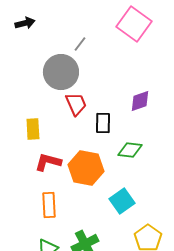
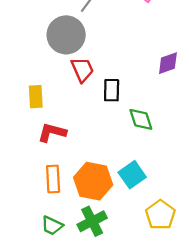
purple diamond: (140, 101) -> (168, 63), moved
green diamond: (130, 150) -> (141, 119), turned 65
orange hexagon: (86, 168) -> (93, 181), moved

